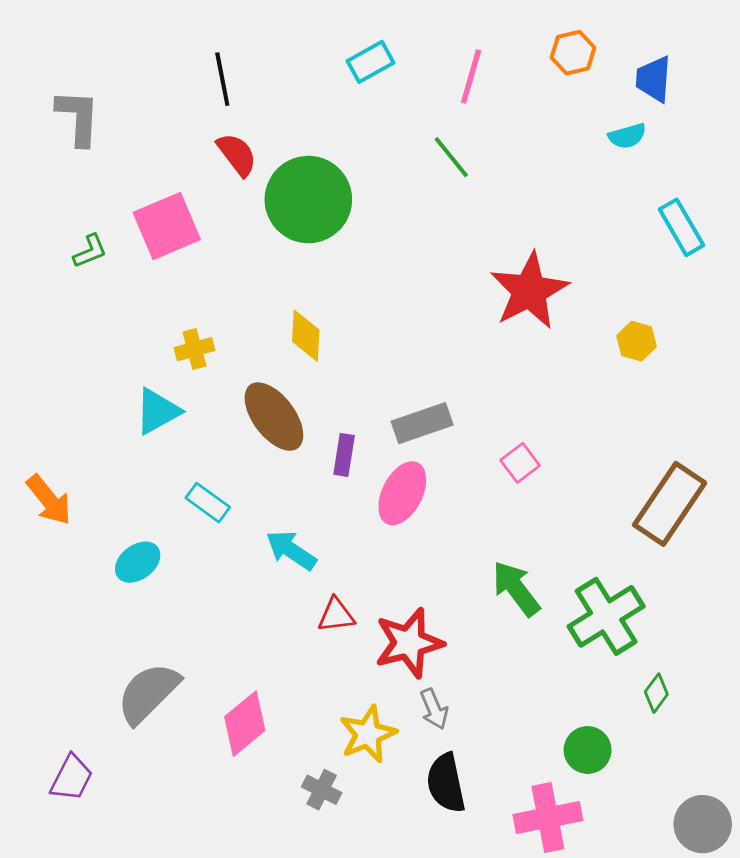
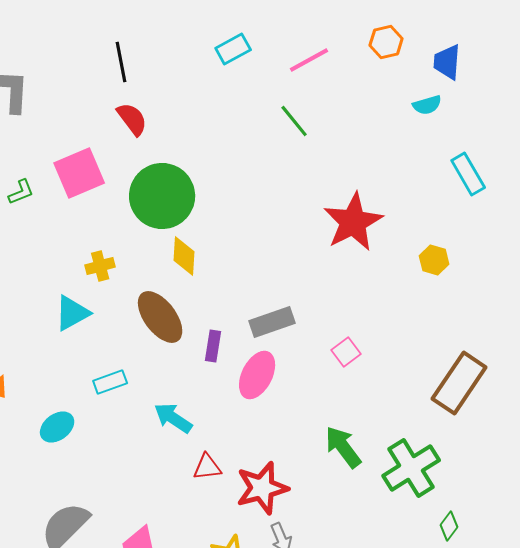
pink line: (471, 76) -> (309, 60), turned 45
green circle: (308, 200) -> (162, 196), moved
cyan rectangle: (208, 503) -> (110, 382), turned -56

